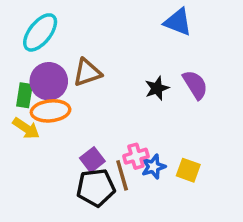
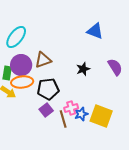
purple semicircle: (195, 85) -> (115, 67), moved
yellow square: (188, 170) -> (101, 116), size x1.6
black pentagon: (96, 188) -> (48, 89), moved

